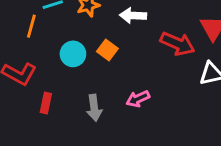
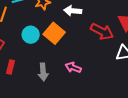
orange square: (107, 50) -> (54, 33), size x1.5
pink arrow: (138, 99) -> (73, 67), turned 42

